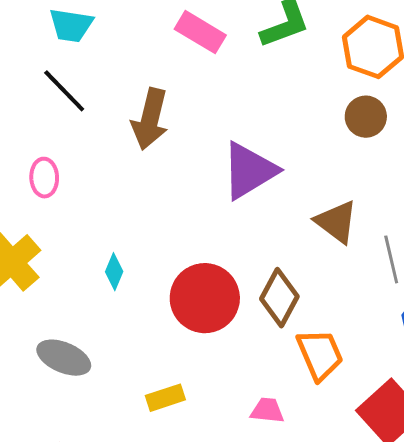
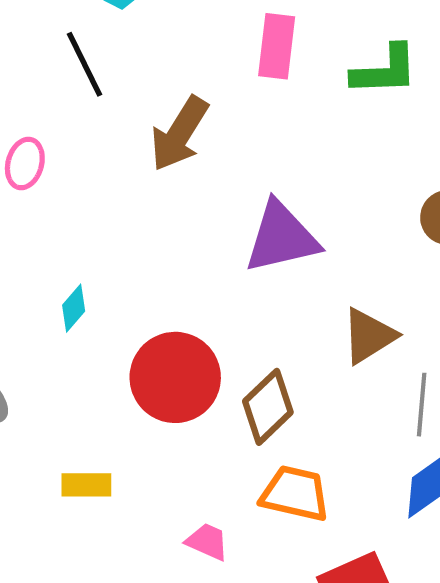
pink rectangle: (200, 32) -> (277, 46), turned 48
brown triangle: (336, 222) -> (369, 336), turned 33
orange trapezoid: (320, 354) -> (295, 494), turned -72

